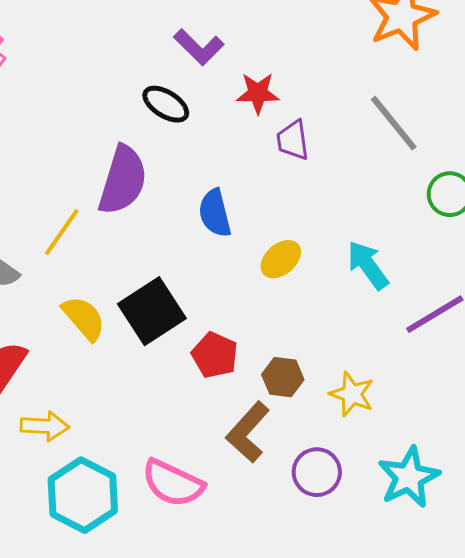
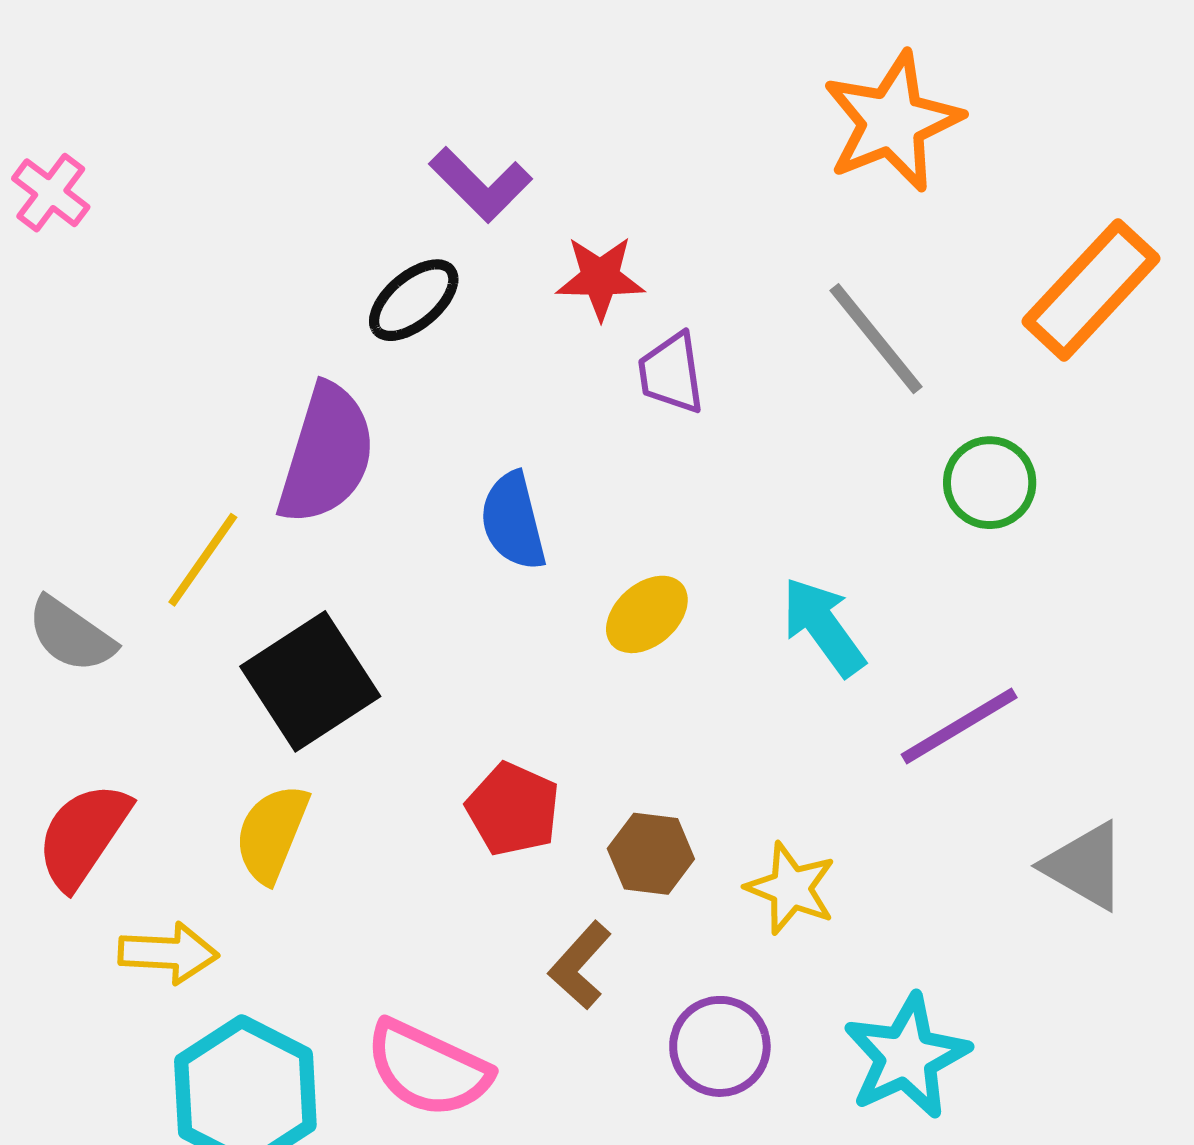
black ellipse: (166, 104) -> (414, 300), turned -72
black square: (152, 311) -> (310, 681), moved
yellow semicircle: (84, 318) -> (272, 833), moved, turned -117
brown L-shape: (248, 432) -> (580, 965), size x0.7

